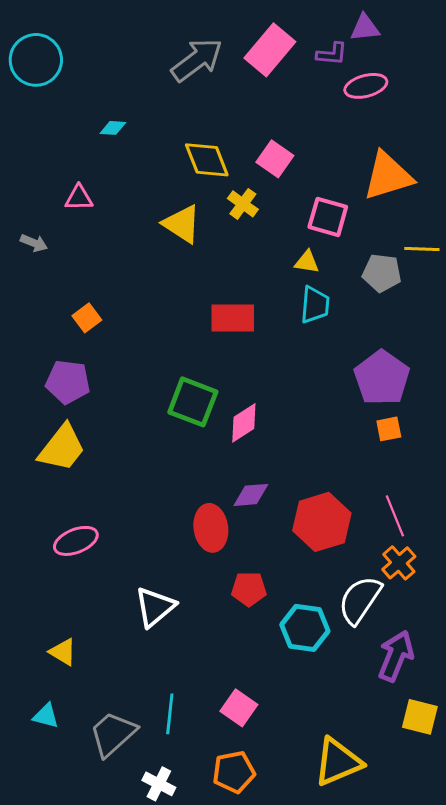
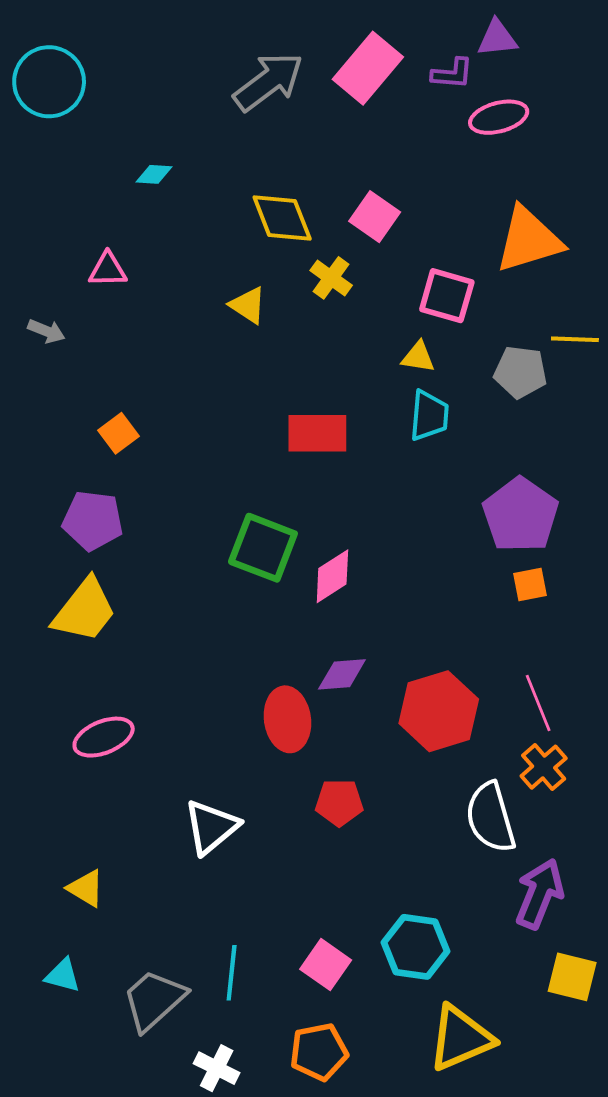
yellow triangle: (182, 224) -> (248, 305), size x0.7
white semicircle: (360, 600) -> (490, 817), turned -50
cyan hexagon: (305, 628) -> (416, 947), moved

